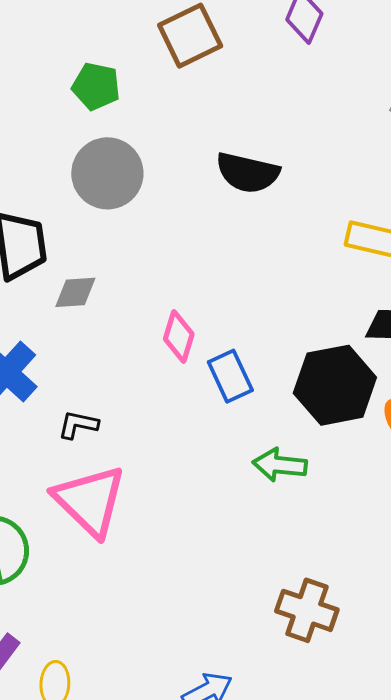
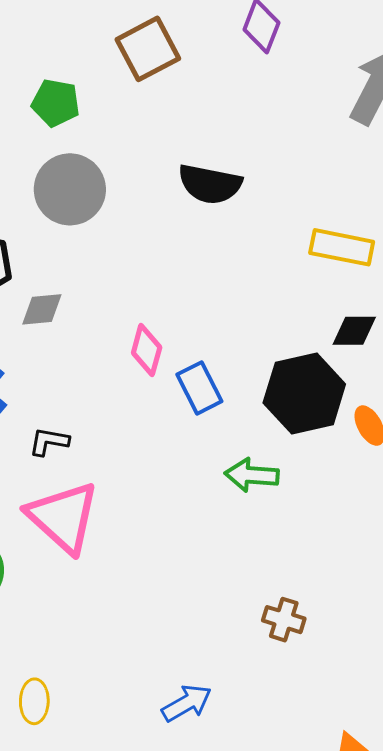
brown cross: (307, 610) -> (284, 620), size x0.7

